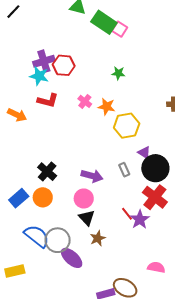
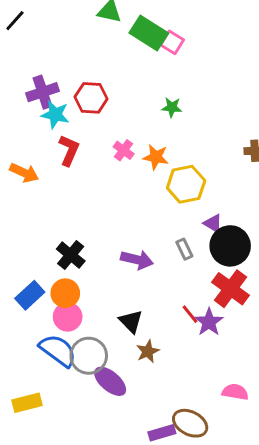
purple cross: (44, 61) -> (43, 92), moved
red L-shape: (48, 100) -> (69, 150), turned -80
pink circle: (84, 198) -> (68, 317), moved

